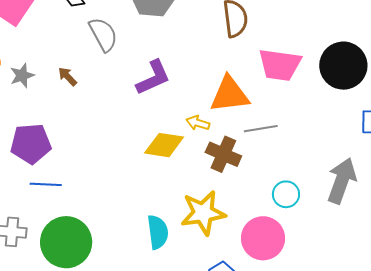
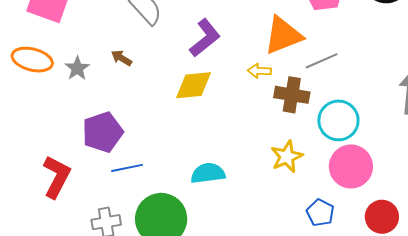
yellow diamond: (164, 145) -> (193, 85), moved
cyan circle: (286, 194) -> (338, 120), moved, size x1.5
yellow star: (203, 213) -> (287, 157), size x0.7
cyan semicircle: (158, 232) -> (208, 173), moved, turned -76

